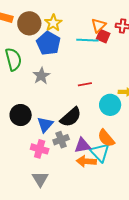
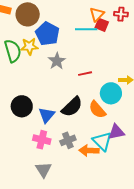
yellow star: (53, 23) -> (29, 46), moved, turned 30
gray star: (41, 76) -> (57, 61), moved
orange semicircle: (106, 138) -> (97, 110), moved
gray cross: (61, 140) -> (68, 140), moved
purple triangle: (82, 145) -> (116, 132), moved

